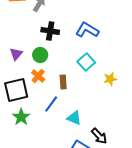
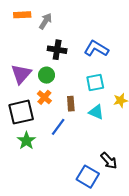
purple triangle: (16, 54) -> (21, 74), size x1.5
cyan square: (86, 62) -> (95, 82), turned 30
cyan triangle: (74, 118) -> (96, 112), moved

